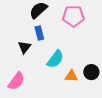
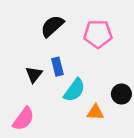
blue rectangle: (39, 33) -> (57, 67), moved
black circle: (91, 72) -> (121, 94), moved

